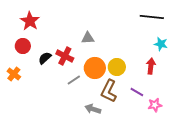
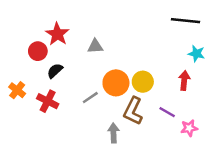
red star: (30, 21) -> (57, 34), moved
gray triangle: (88, 38) -> (95, 46), moved
red circle: (23, 46) -> (38, 51), moved
red cross: (65, 56) -> (48, 101), moved
gray arrow: (93, 109) -> (113, 133), turned 70

